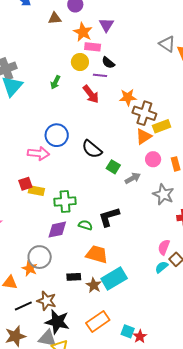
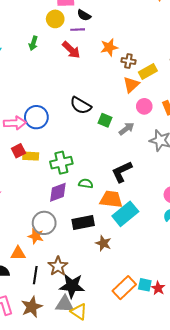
brown cross: (144, 113) -> (128, 61), size x0.6
blue circle: (57, 135) -> (36, 117), moved
pink arrow: (38, 153) -> (15, 123), moved
black L-shape: (109, 217) -> (122, 172), moved
orange trapezoid: (97, 254) -> (111, 199), moved
black rectangle: (74, 277) -> (83, 222), moved, size x1.5
cyan rectangle: (114, 278) -> (125, 214), moved
brown star: (47, 301) -> (58, 266), turned 30
black line: (23, 306) -> (35, 275), turned -48
orange rectangle: (98, 321) -> (124, 288), moved

